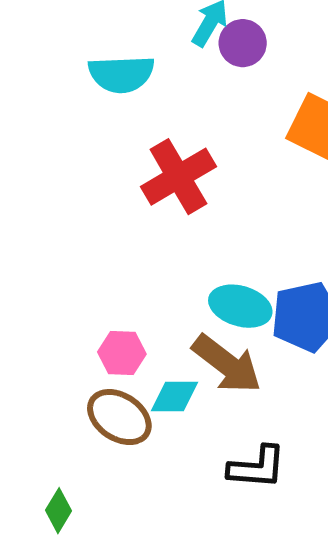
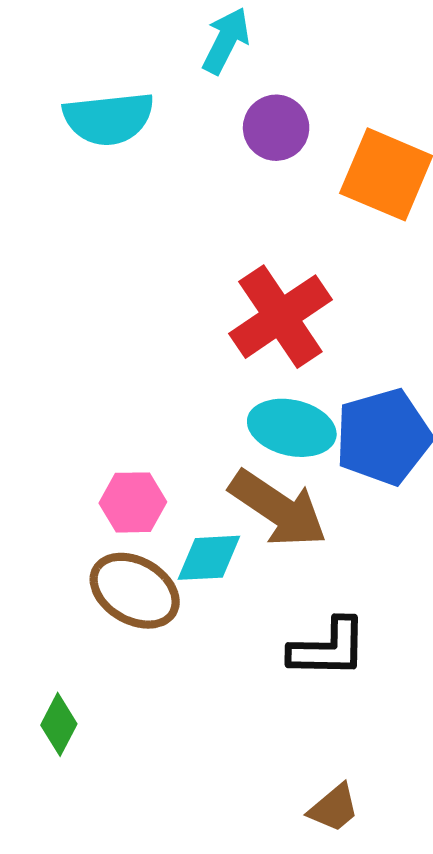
purple circle: (243, 43) -> (276, 128), moved
red cross: (178, 177) -> (280, 317), moved

